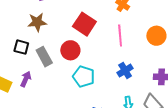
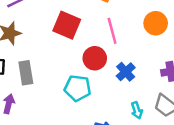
red circle: (70, 50) -> (95, 58), moved
gray rectangle: (44, 57) -> (26, 73), turned 30

